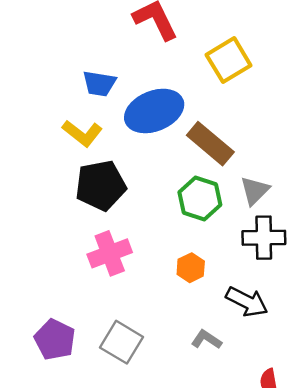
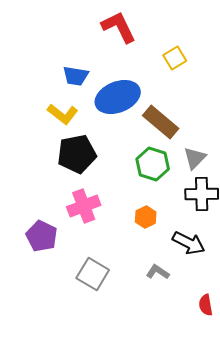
yellow square: (229, 60) -> (175, 58), size x0.7
purple pentagon: (55, 340) -> (42, 236), moved

